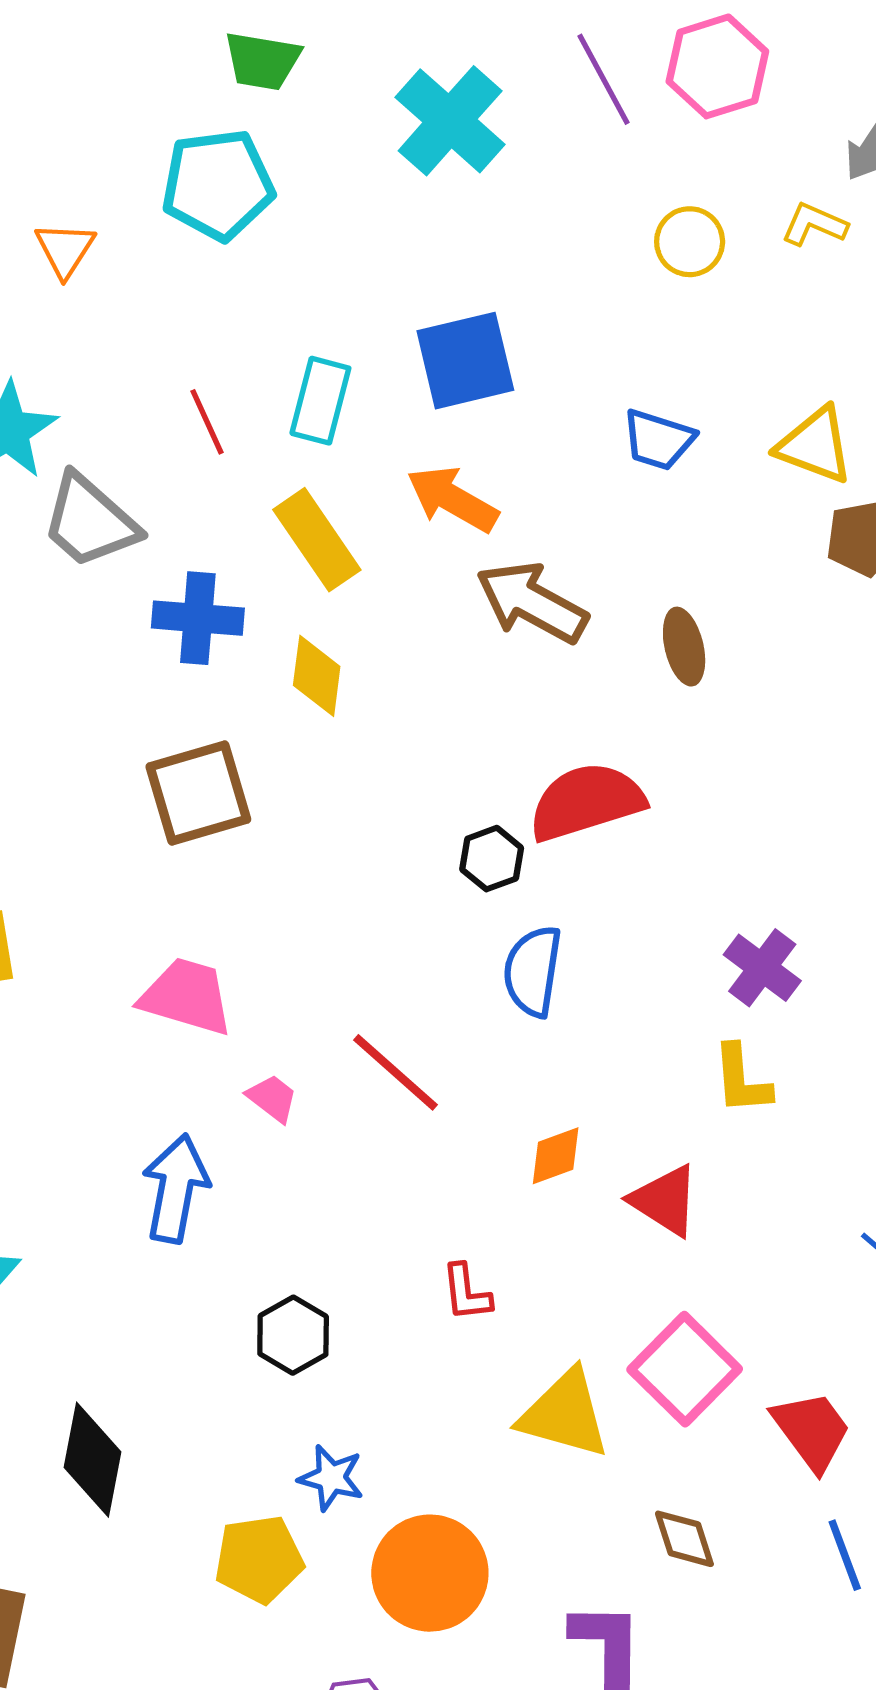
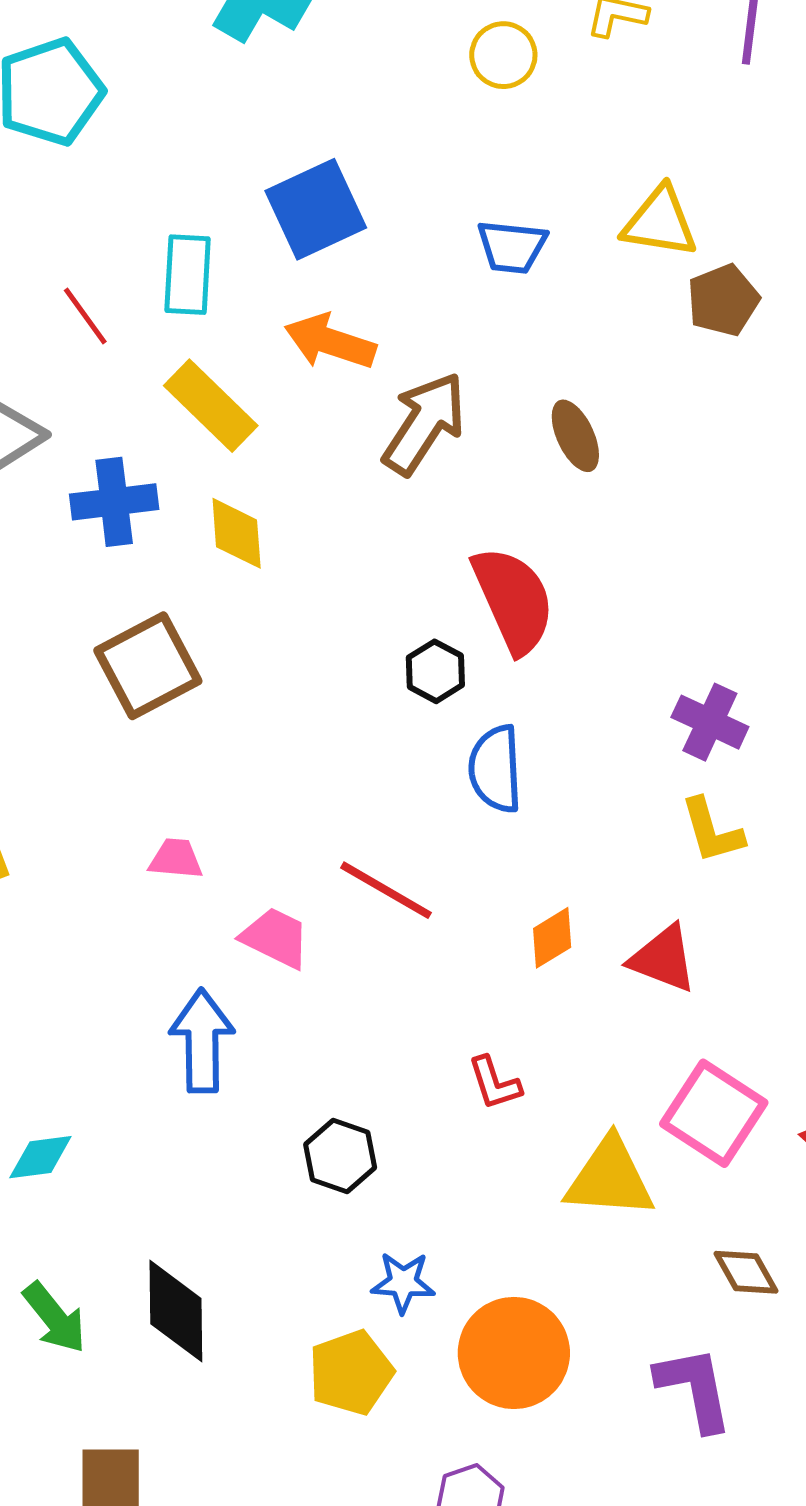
brown arrow: (532, 602) -> (424, 423), turned 106
red semicircle: (586, 802) -> (513, 600), turned 95
pink trapezoid: (187, 996) -> (176, 859), size x0.6
pink trapezoid: (272, 1098) -> (276, 938), size x1.4

